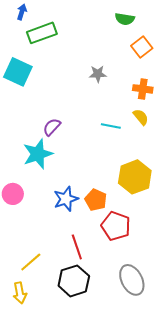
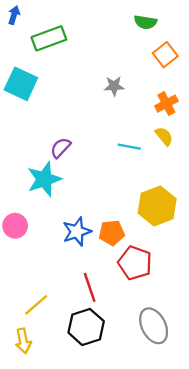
blue arrow: (22, 12) -> (14, 15), moved
orange cross: (143, 89) -> (166, 104), turned -36
orange pentagon: (96, 200) -> (112, 233), turned -30

